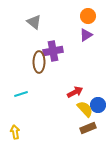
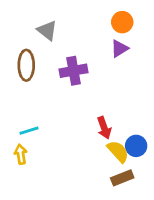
brown ellipse: (39, 62) -> (26, 65), moved
red arrow: (75, 92) -> (104, 128), turned 98
yellow arrow: (15, 132) -> (21, 154), moved

